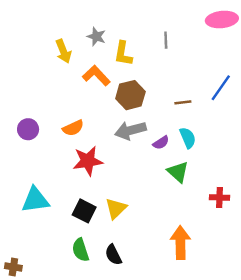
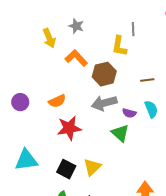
yellow L-shape: (123, 54) -> (119, 46), moved
purple semicircle: (161, 143) -> (129, 113), turned 48
green triangle: (178, 172) -> (120, 133), moved

